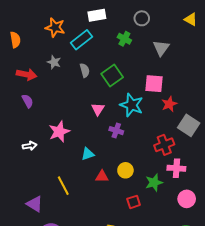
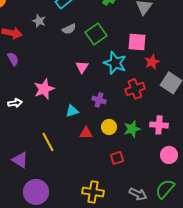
gray semicircle: (85, 70) -> (69, 29), turned 80
purple cross: (116, 131) -> (99, 100), moved
red cross: (164, 145) -> (135, 89), moved
green star: (154, 183) -> (132, 129), moved

